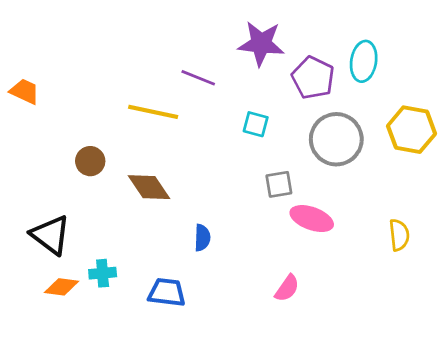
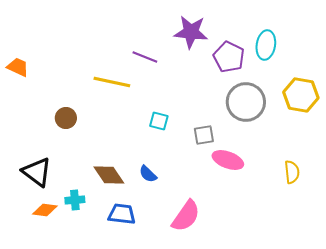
cyan square: (256, 124) -> (159, 121), moved
brown diamond: (149, 187) -> (109, 175), moved
blue semicircle: (202, 238) -> (148, 174), turned 132
pink semicircle: (287, 288) -> (186, 216), moved, size x1.6

